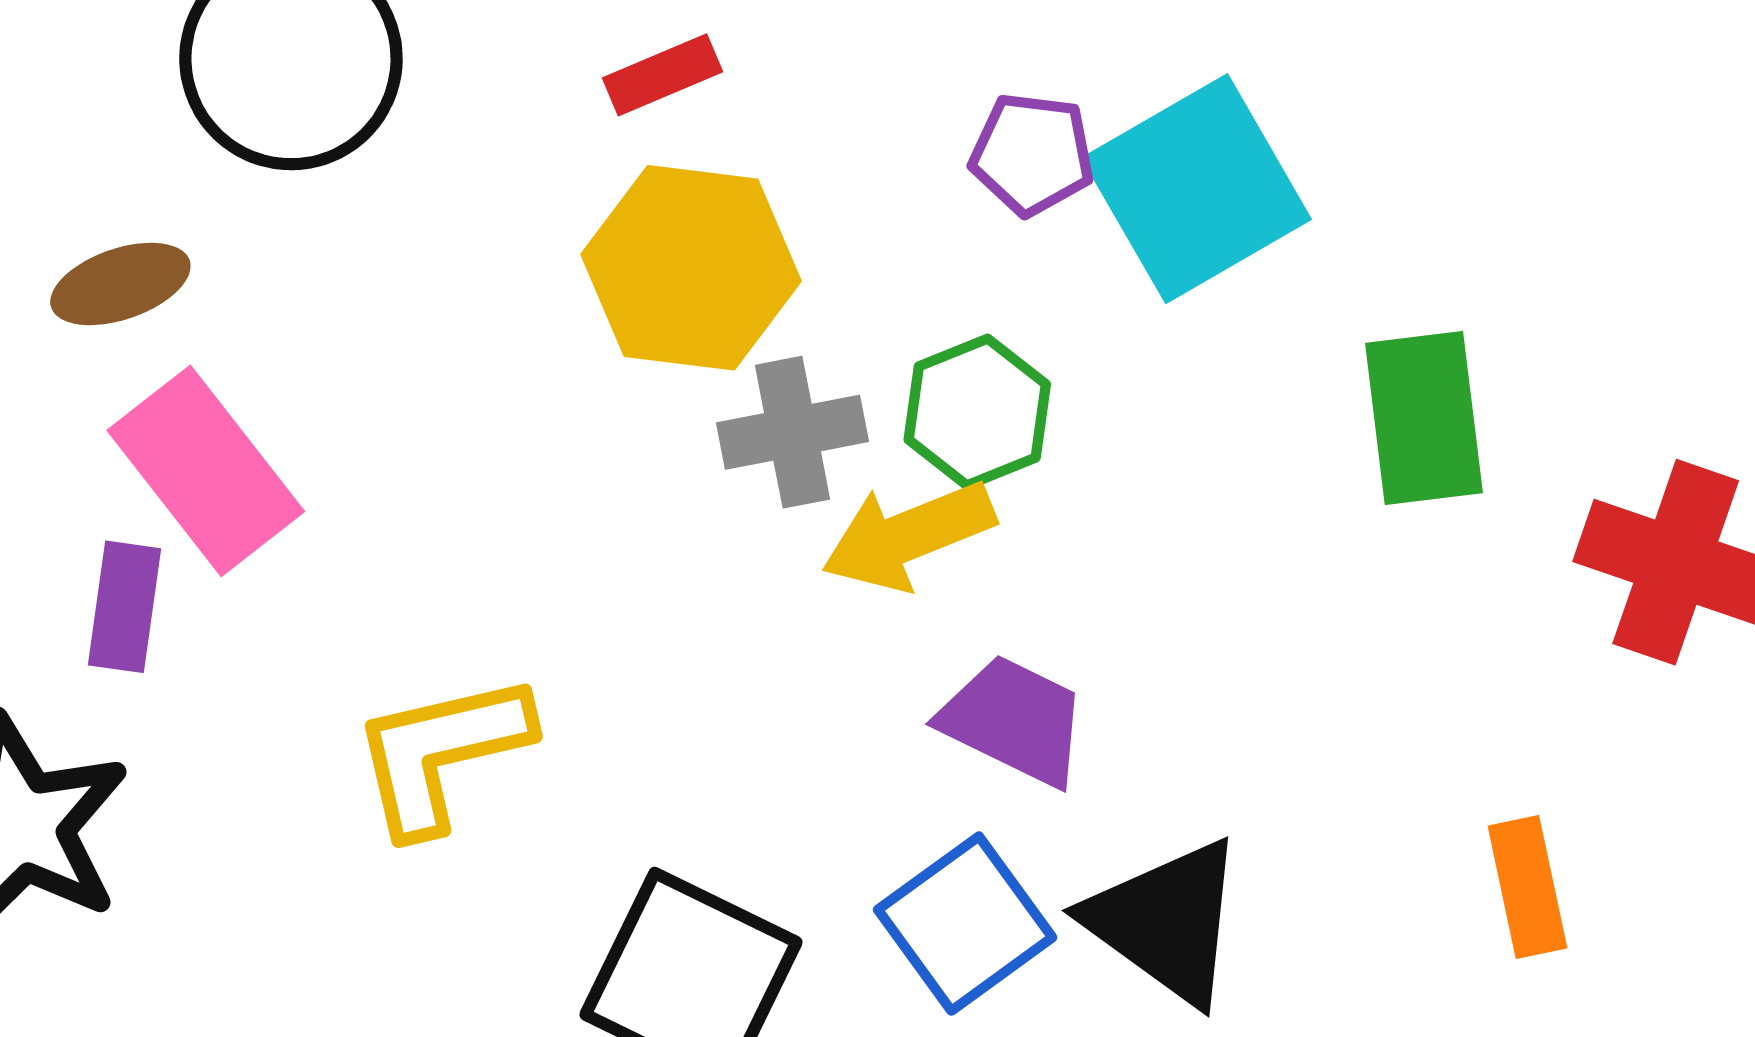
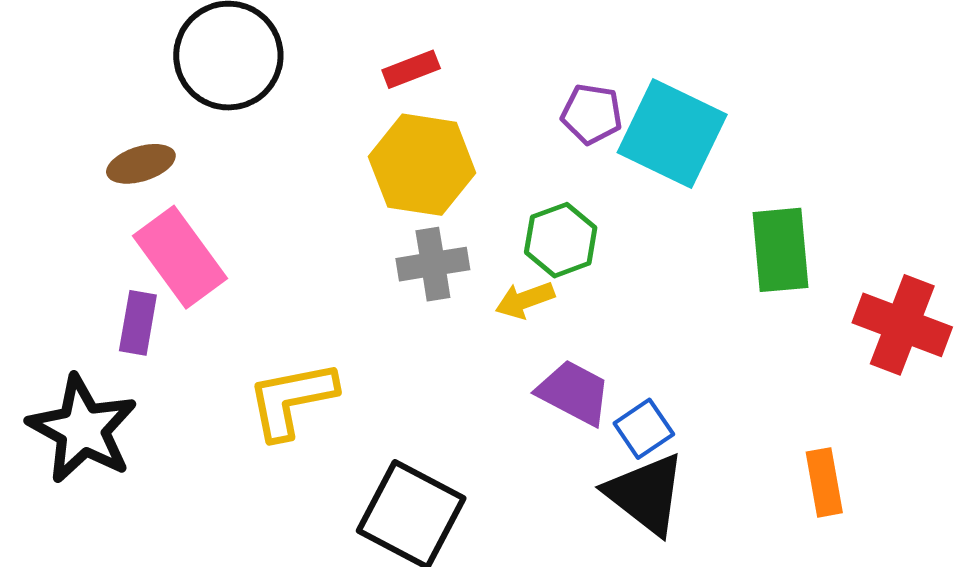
cyan square: (1197, 189) -> (672, 134), turned -36
gray cross: (792, 432) -> (433, 264), moved
yellow arrow: (908, 536) -> (525, 300), size x0.7
blue square: (965, 924) -> (644, 429), moved, size x0.7

